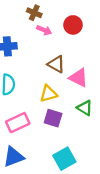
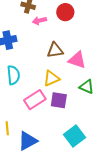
pink arrow: (44, 30) -> (39, 21), turned 152
brown triangle: (56, 64) -> (55, 50), turned -30
pink rectangle: (18, 123) -> (35, 100), moved

